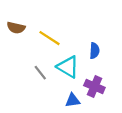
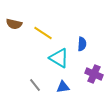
gray line: (40, 73) -> (35, 85), moved
purple cross: (94, 86) -> (94, 74), moved

